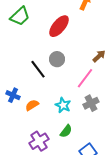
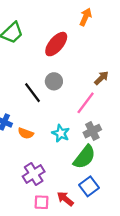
orange semicircle: (32, 105) -> (26, 133), turned -128
green semicircle: (66, 131) -> (84, 157), moved, size x1.6

